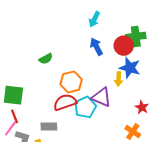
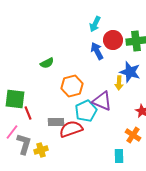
red circle: (124, 46) -> (113, 40), moved
red semicircle: (65, 102) -> (71, 129), moved
red line: (14, 116) -> (28, 113), moved
gray rectangle: (49, 126) -> (56, 122), moved

